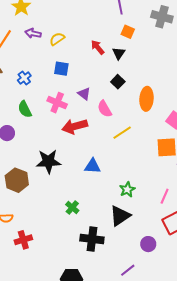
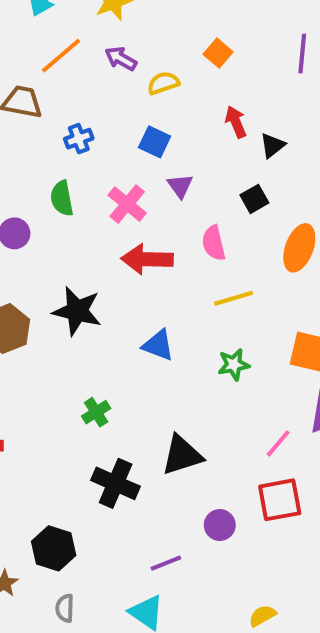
orange square: (128, 32) -> (218, 53), moved
purple triangle: (84, 94) -> (180, 186), moved
green star: (127, 189) -> (234, 365), moved

